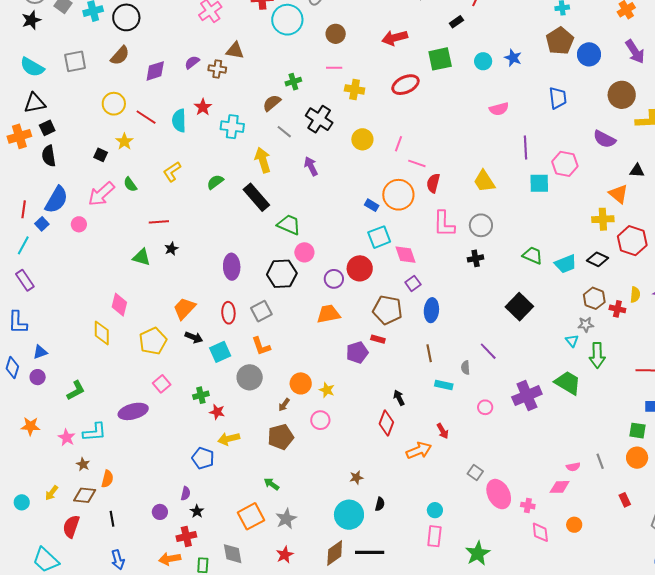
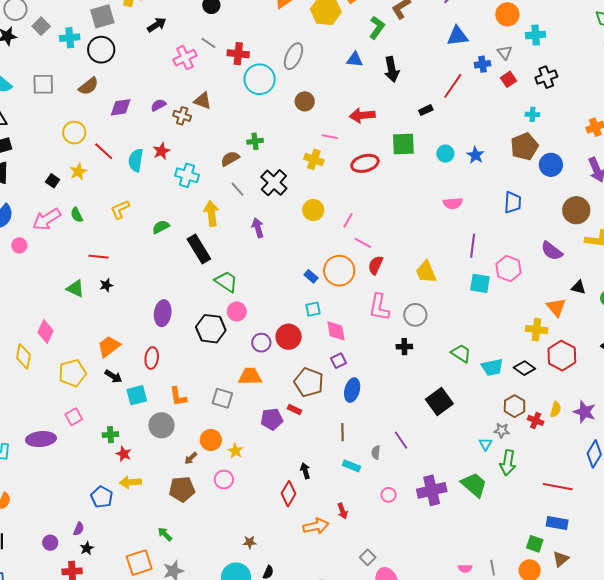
pink line: (334, 68) -> (330, 137), moved
cyan square: (379, 237) -> (313, 309), size x0.7
gray square: (261, 311) -> (222, 398), moved, turned 35

